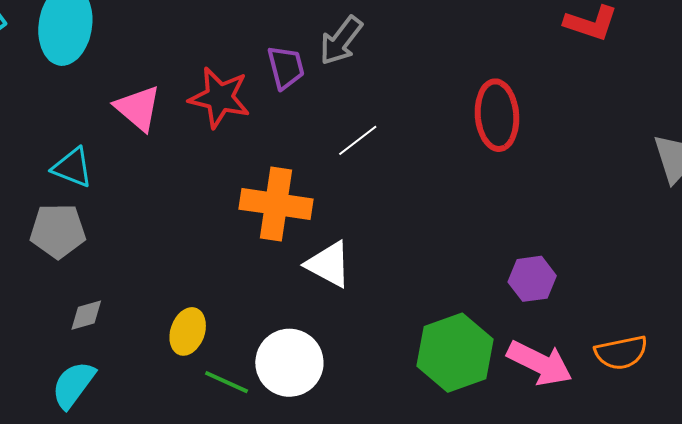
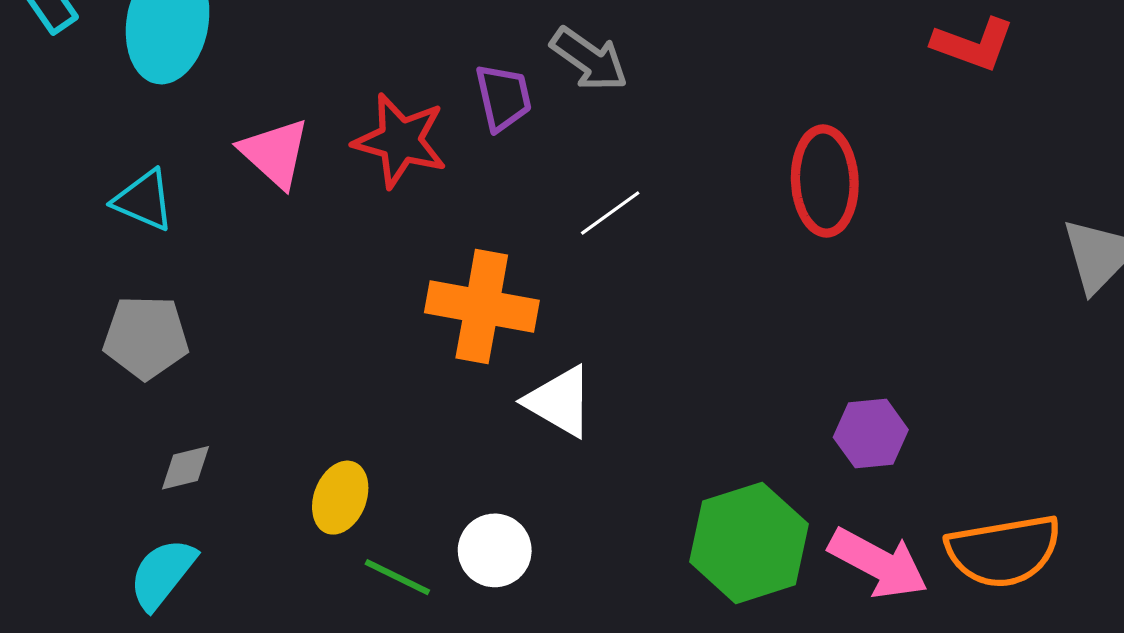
gray arrow: (341, 41) -> (589, 59), turned -94
cyan triangle: (72, 167) -> (144, 200), moved
orange semicircle: (621, 353) -> (1004, 551), size x1.4
white circle: (289, 363) -> (495, 550), size x0.7

